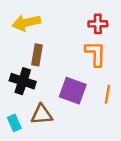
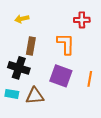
yellow arrow: (26, 23) -> (22, 19), size x0.6
orange L-shape: (95, 54) -> (66, 44), moved
cyan rectangle: (14, 123) -> (12, 94), moved, turned -56

